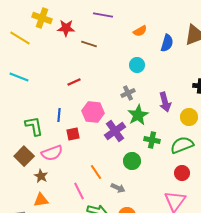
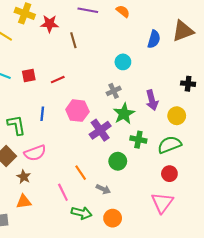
orange semicircle: (140, 31) -> (123, 11), moved, turned -112
brown line: (89, 44) -> (73, 40), turned 56
red square: (73, 134) -> (29, 75), moved

